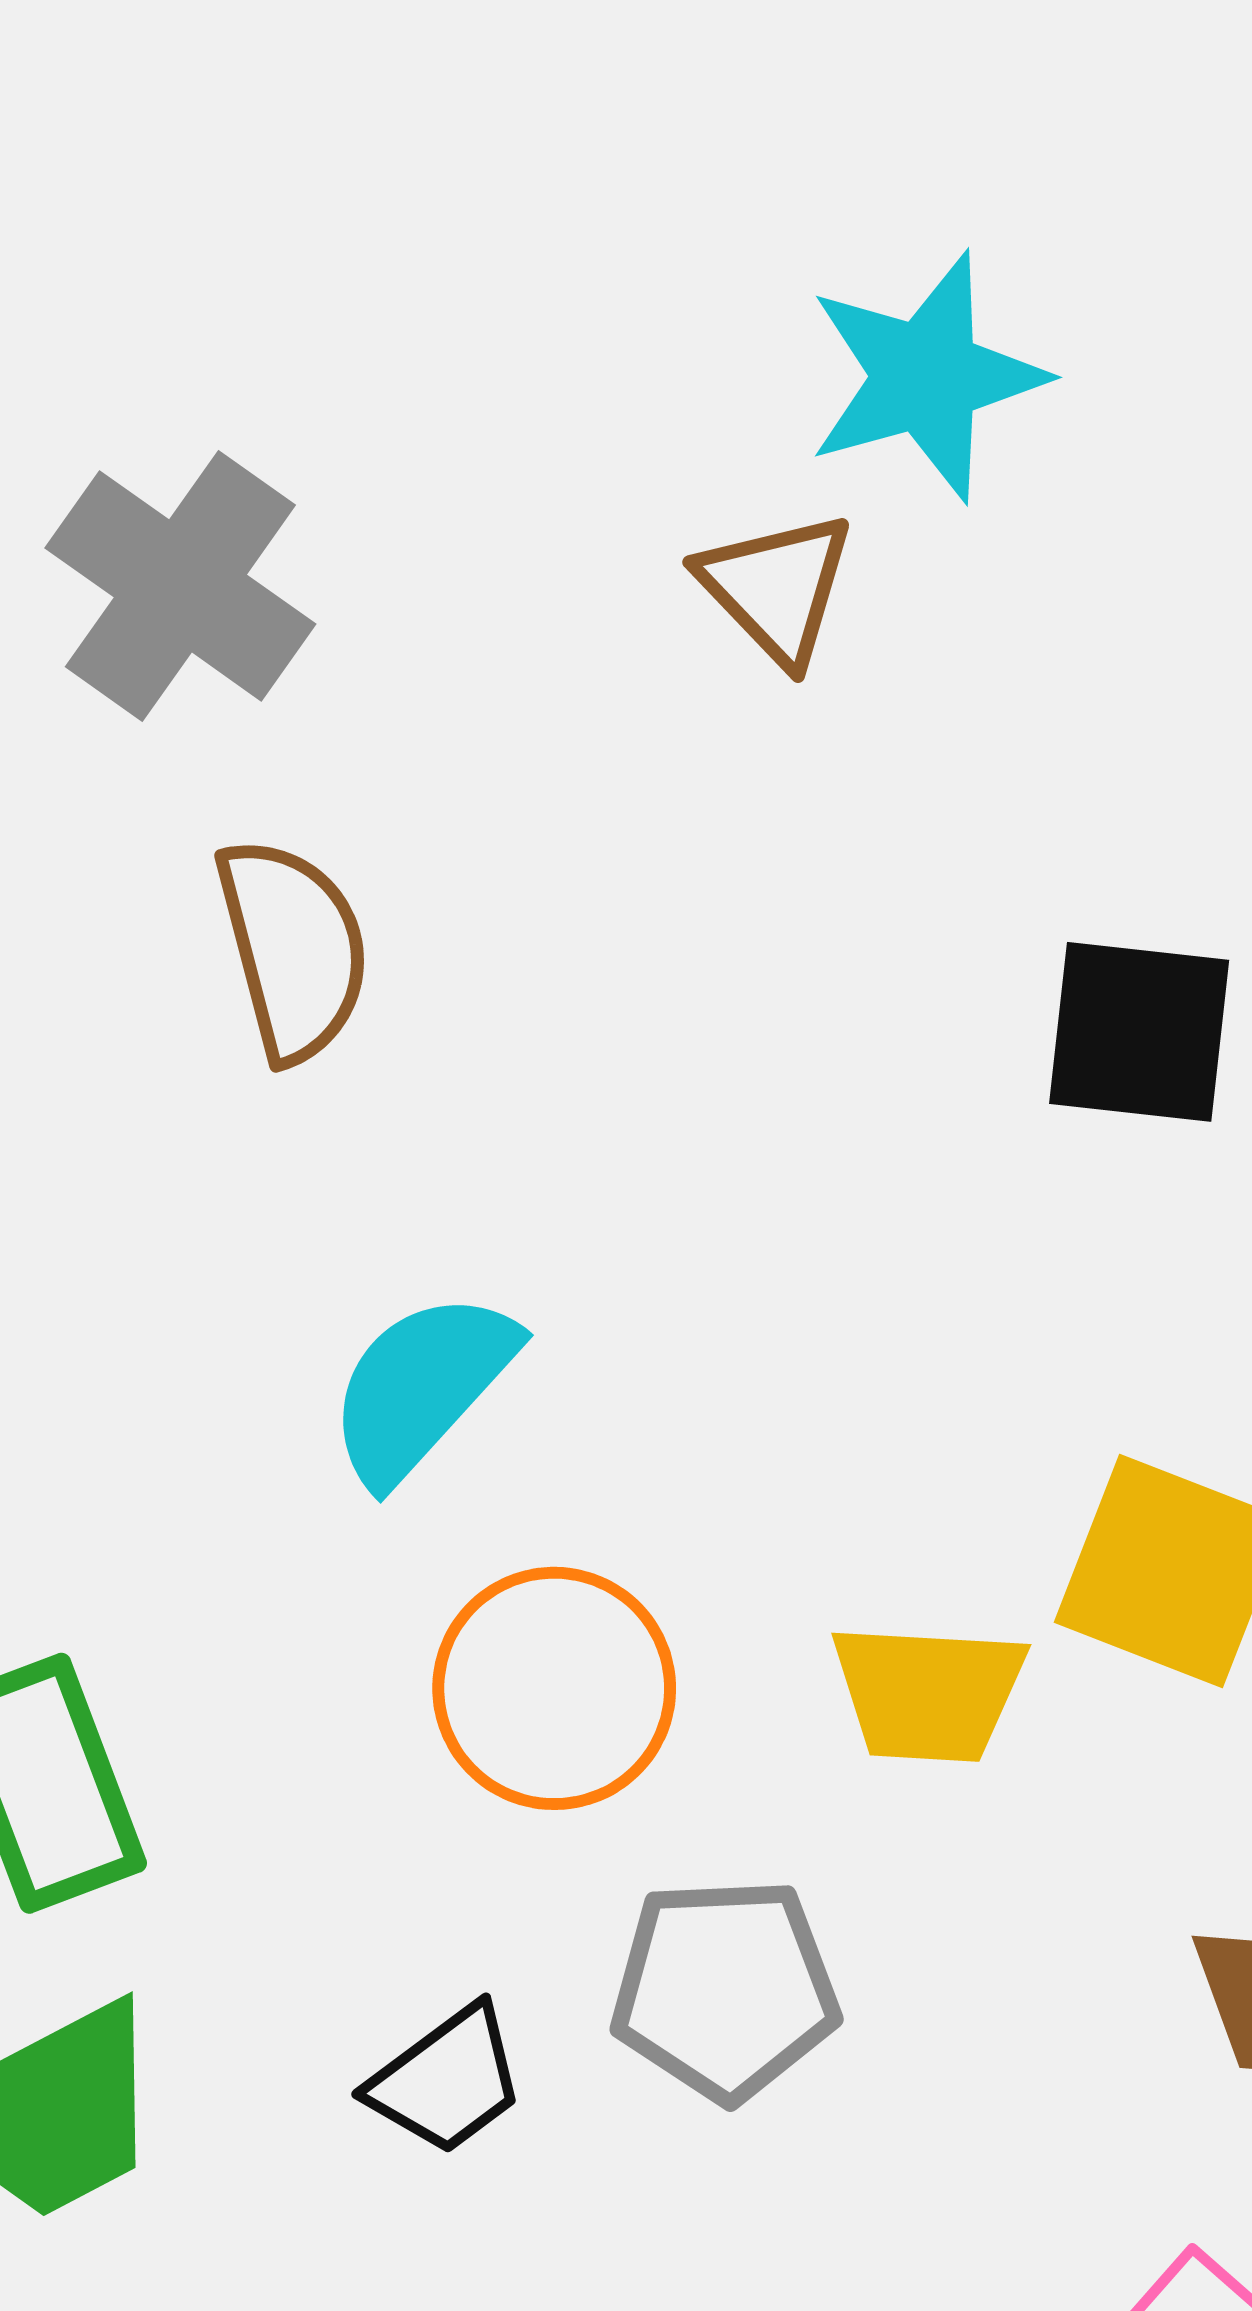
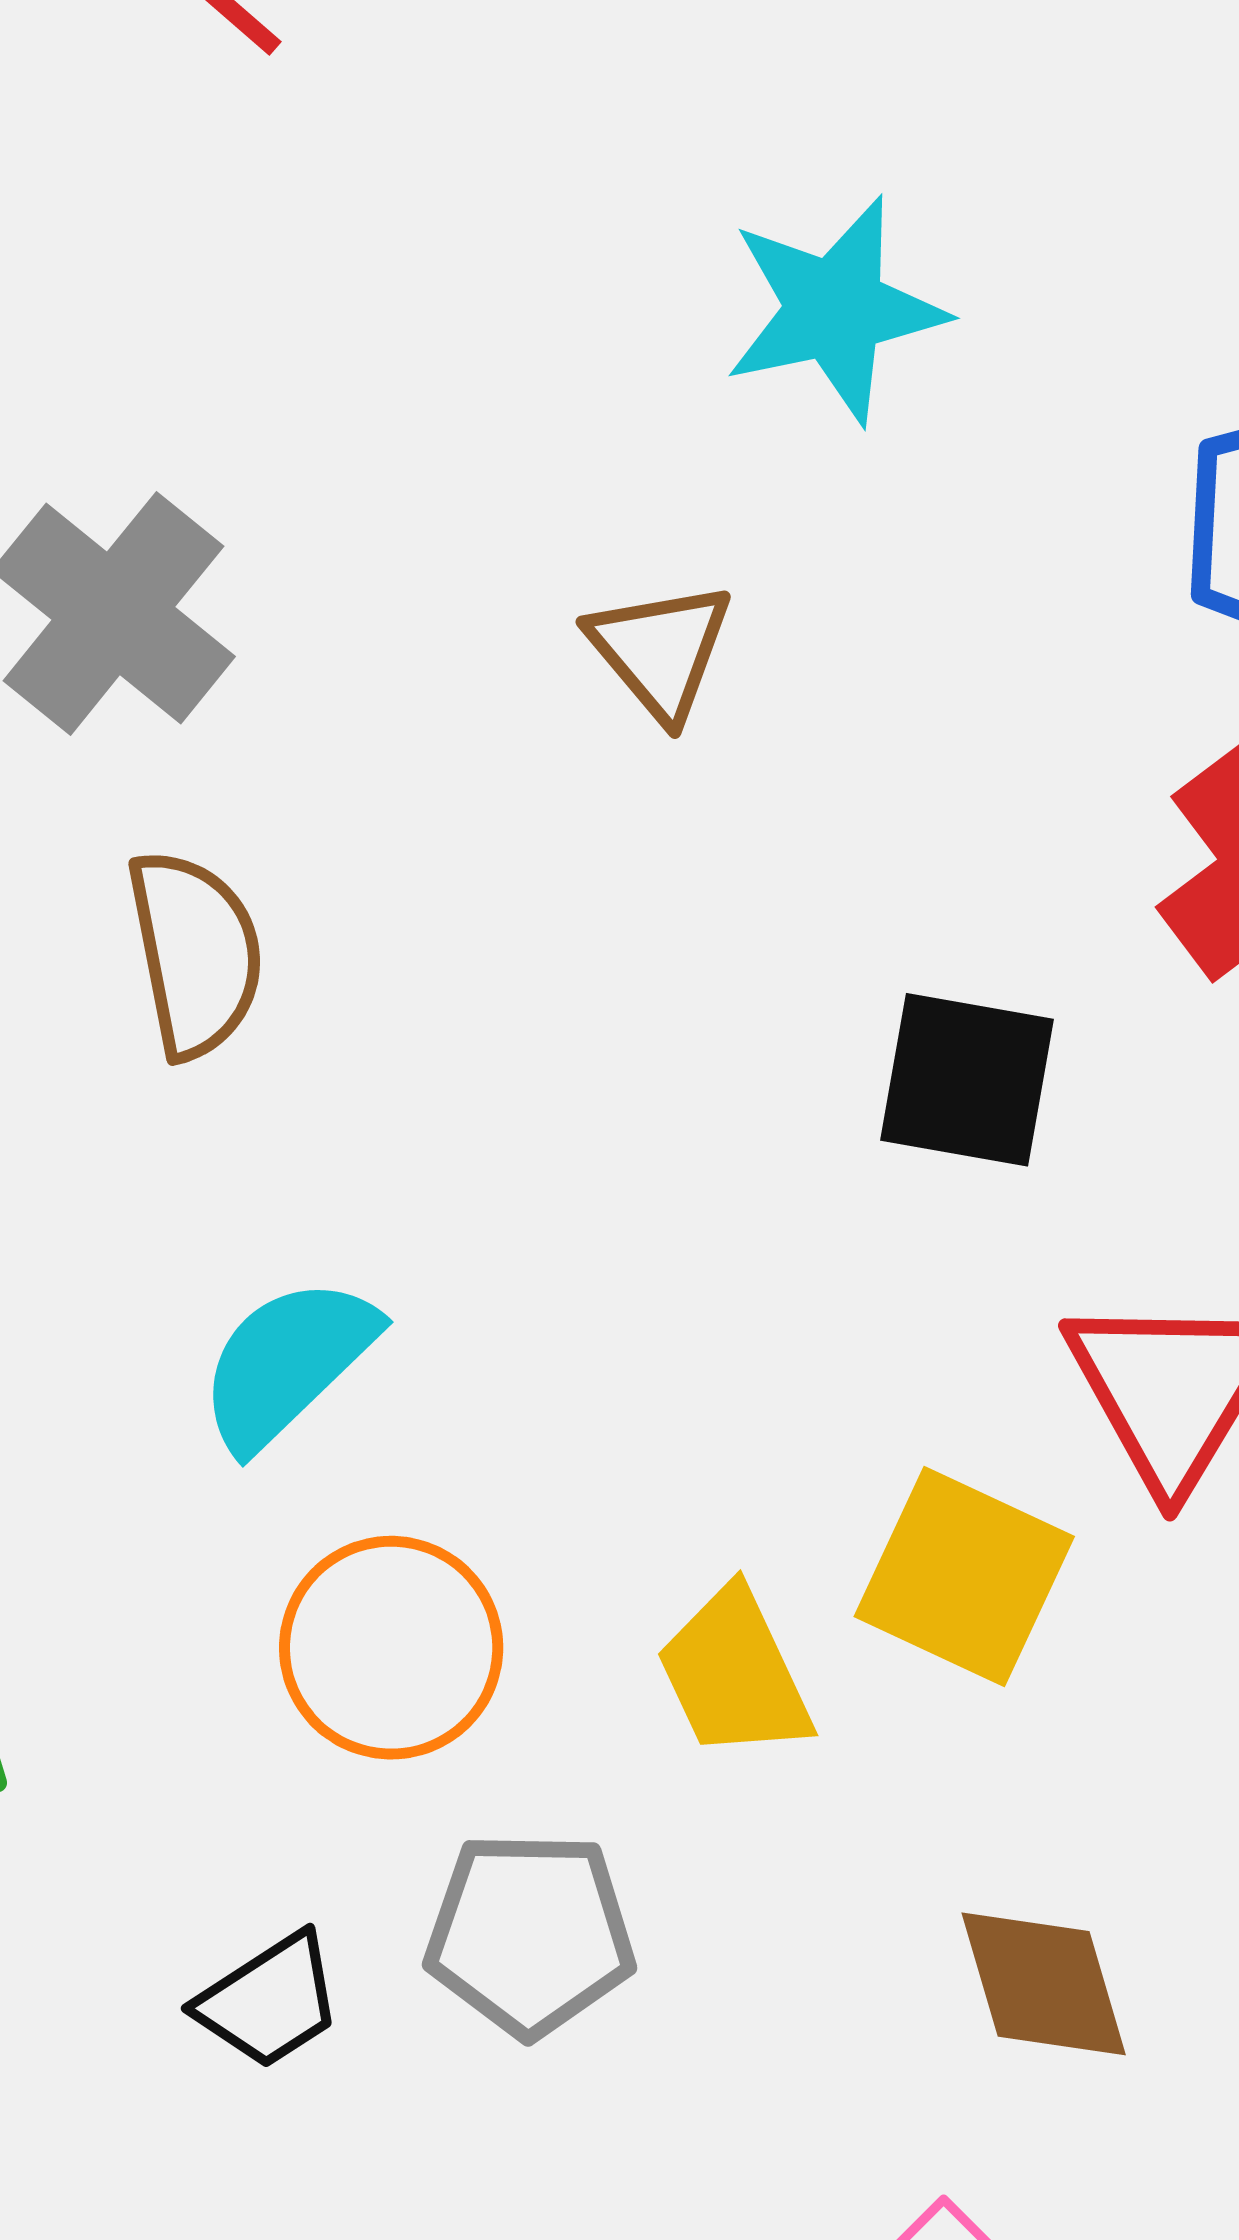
cyan star: (926, 377) -> (835, 310), moved
yellow trapezoid: (928, 1693) -> (734, 1674), turned 58

